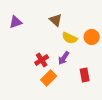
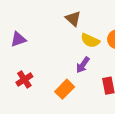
purple triangle: (16, 22) -> (18, 39), moved
red cross: (42, 60) -> (24, 79), moved

